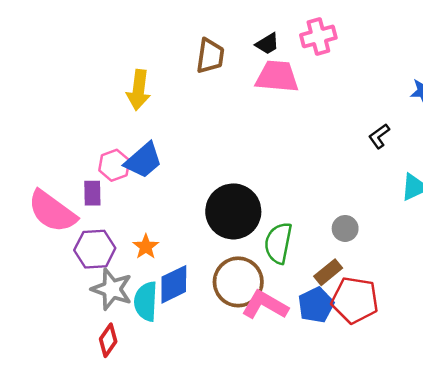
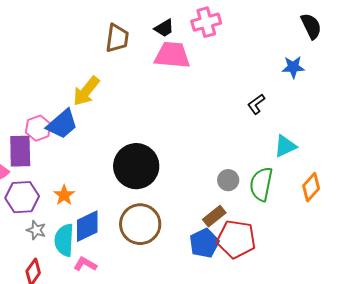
yellow arrow: (139, 90) -> (86, 91), moved, turned 32
purple rectangle: (92, 193) -> (20, 151), size x1.5
green semicircle: (278, 243) -> (261, 184), moved
gray star: (112, 289) -> (36, 230), size x0.6
pink L-shape: (265, 305) -> (85, 264), moved, size x0.6

